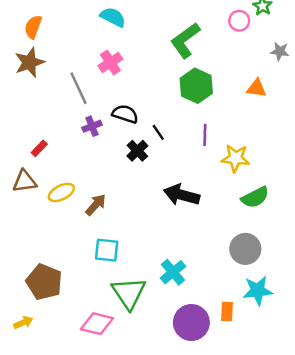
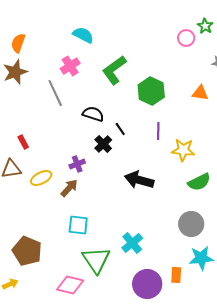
green L-shape: (185, 40) -> (114, 70), moved
pink cross: (110, 62) -> (70, 66), moved
purple cross: (92, 126) -> (77, 164), moved
red rectangle: (39, 148) -> (23, 142), turned -72

